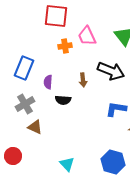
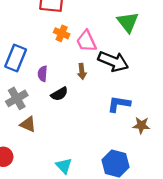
pink trapezoid: (87, 36) -> (86, 41), moved
orange cross: (65, 46) -> (62, 33), turned 32
black semicircle: (63, 100) -> (59, 94), turned -35

